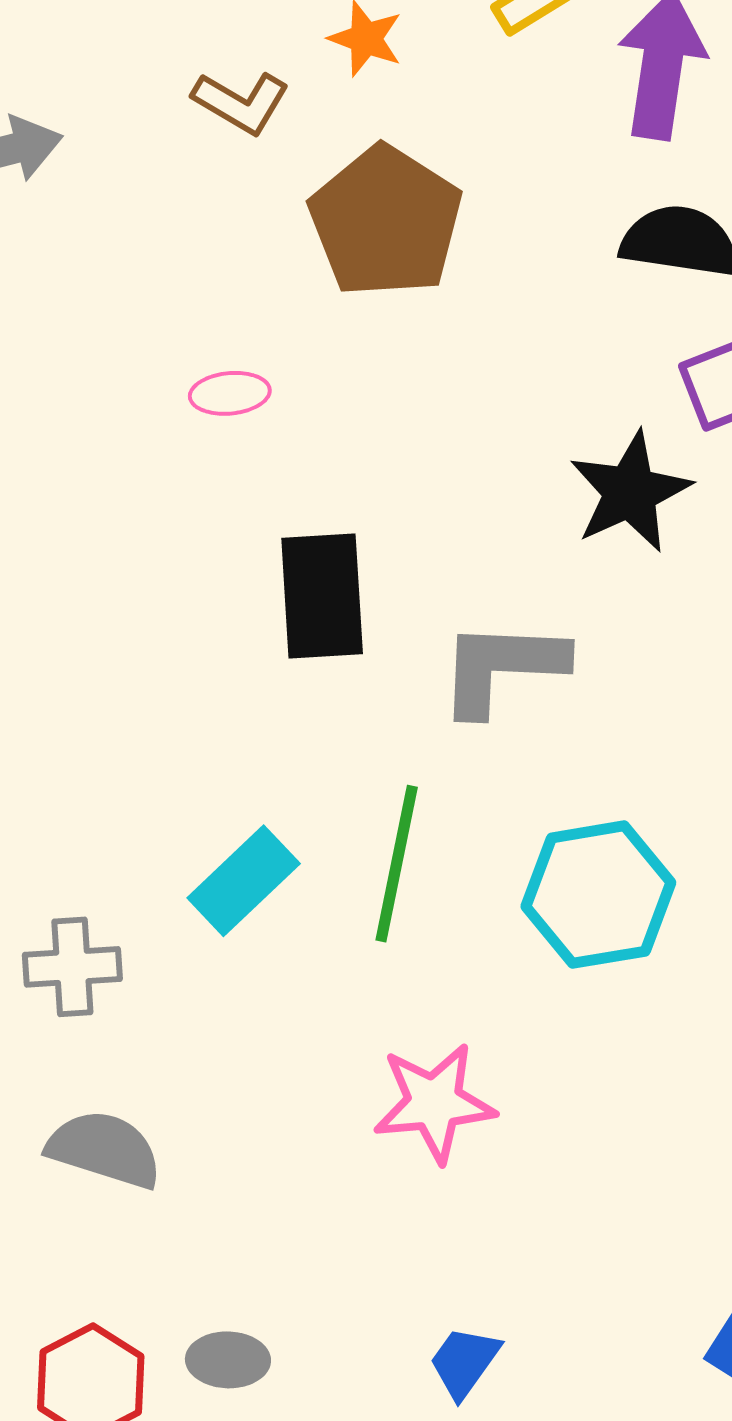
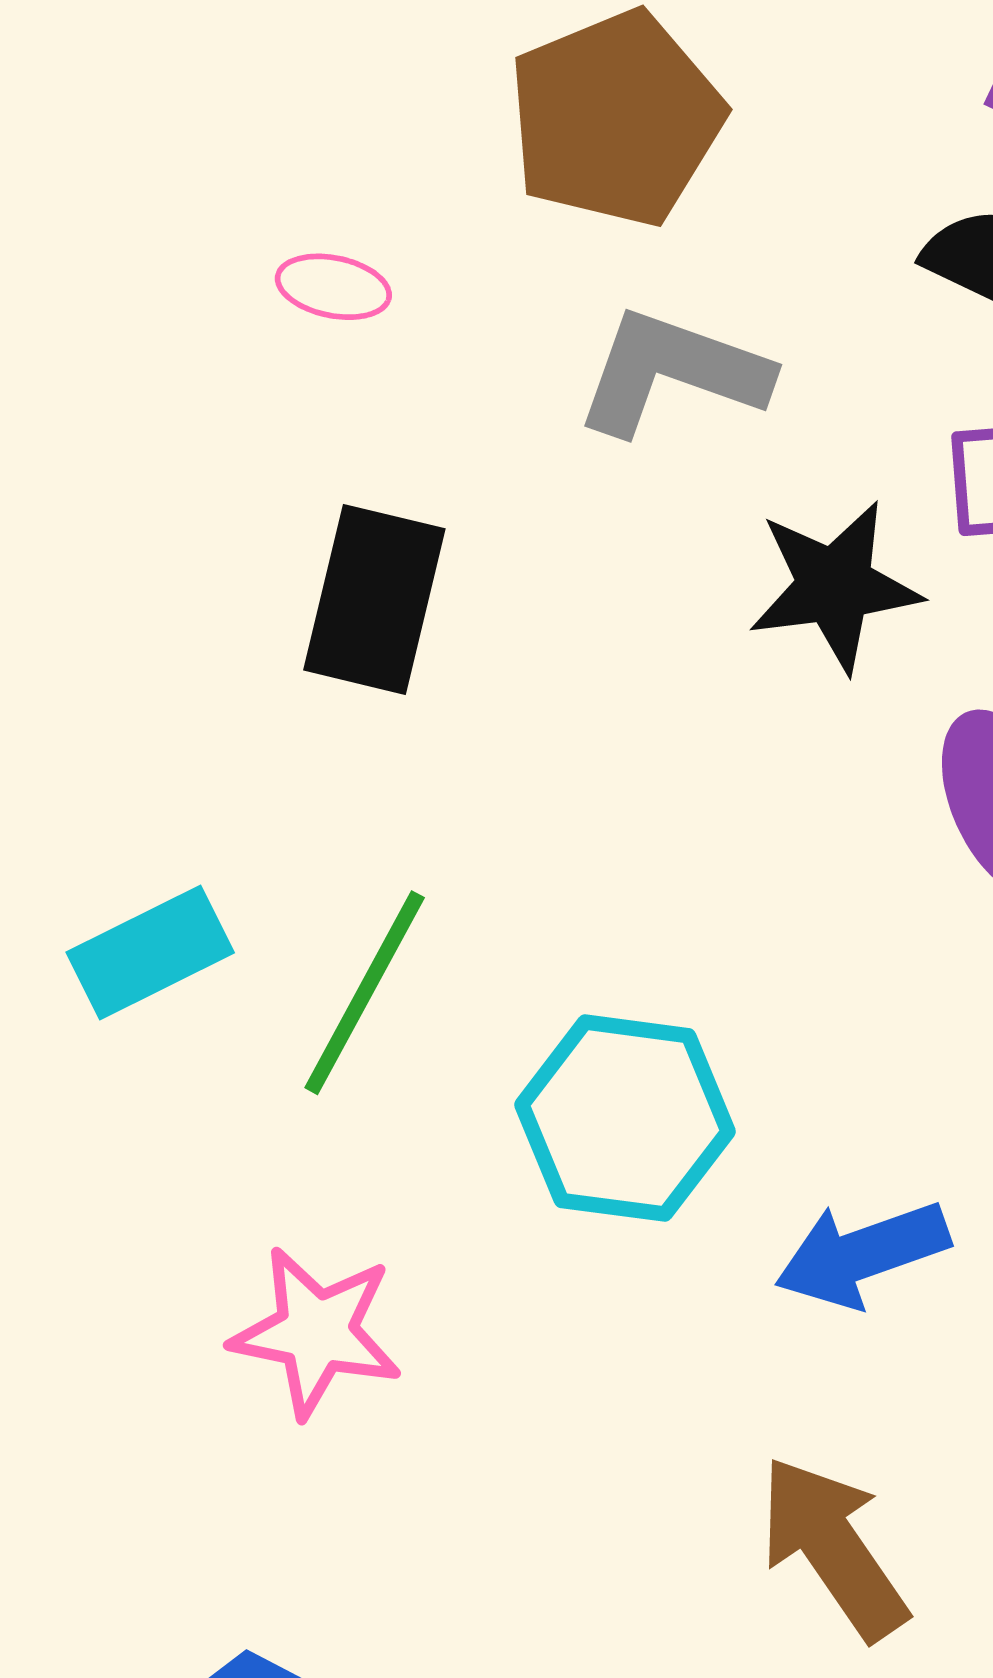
gray L-shape: (502, 667) -> (672, 372), moved

